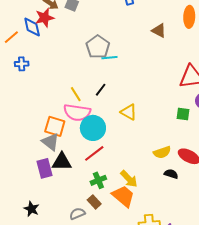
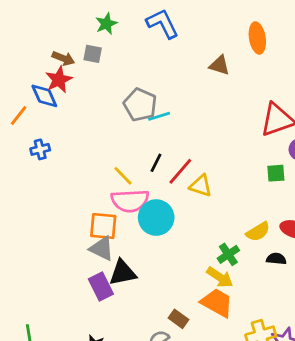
red line: (94, 153) -> (180, 171), moved
green cross: (98, 180) -> (228, 254), moved

